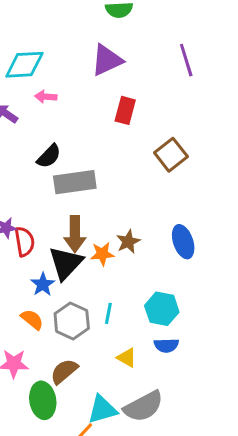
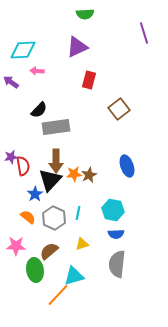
purple line: (186, 60) -> (144, 33), moved
brown star: (128, 242) -> (89, 175), moved
yellow triangle: (127, 358) -> (82, 244), moved, turned -48
gray semicircle: (143, 406) -> (117, 264), moved, turned 124

